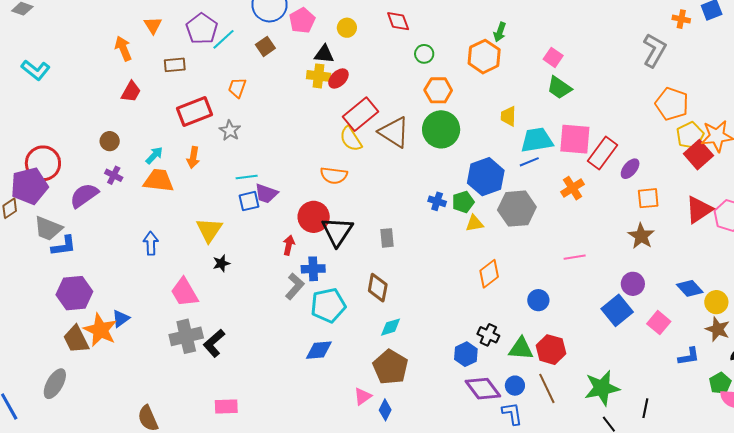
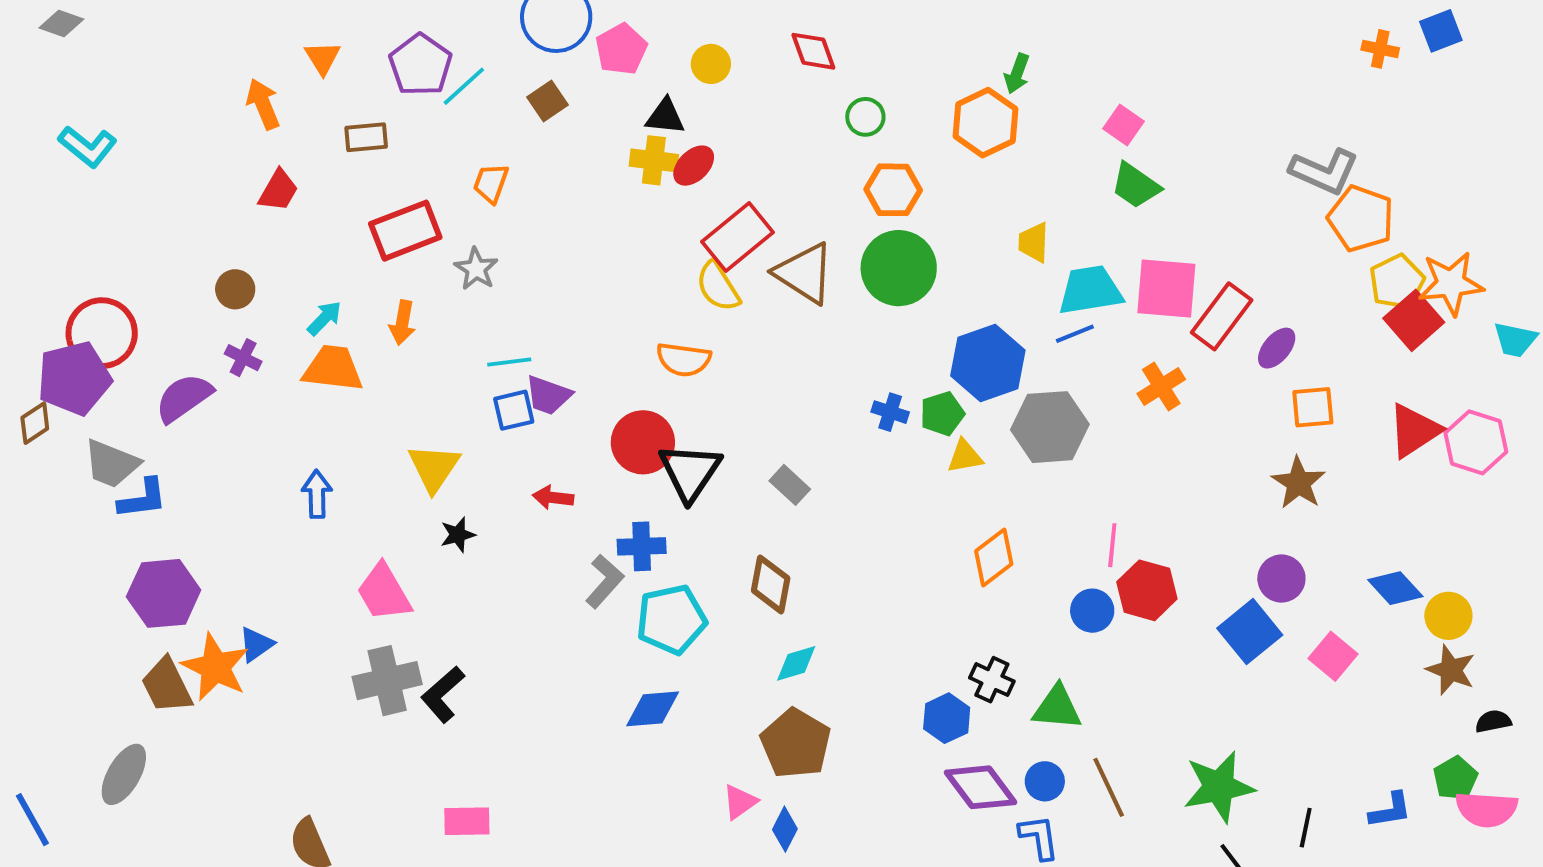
gray L-shape: (654, 50) -> (1324, 171), moved, turned 84
gray rectangle: (387, 238) -> (790, 485), turned -42
red arrow: (289, 245) -> (553, 498), moved, turned -96
pink line: (575, 257) -> (1112, 545), moved, turned -75
red hexagon: (551, 350) -> (1147, 590), moved
blue L-shape: (689, 356) -> (1390, 810), moved

